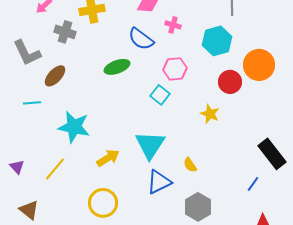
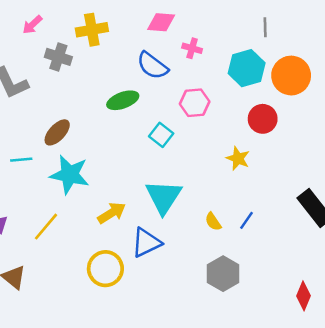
orange circle: (259, 65) -> (291, 76), moved
brown ellipse: (55, 76) -> (57, 132), moved
cyan square: (160, 95) -> (161, 135), moved
cyan line: (32, 103) -> (21, 160), moved
blue triangle: (159, 182) -> (146, 243), moved
blue line: (253, 184) -> (247, 220), moved

